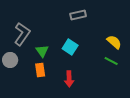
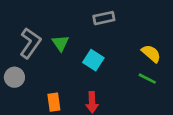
green triangle: (42, 51) -> (60, 43), moved
orange rectangle: (40, 70) -> (54, 102), moved

